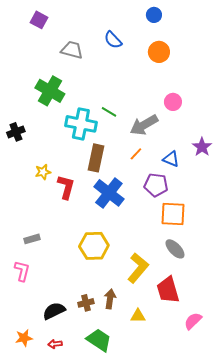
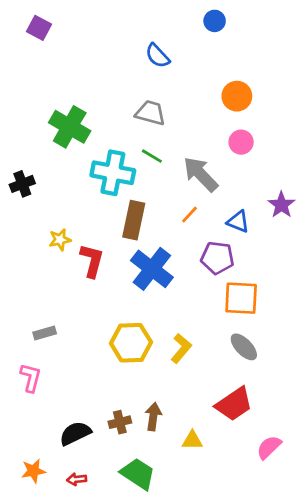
purple square: (39, 20) -> (39, 28), moved
gray trapezoid: (72, 50) -> (150, 113), moved
orange circle: (159, 52) -> (237, 96), moved
gray arrow: (144, 125) -> (201, 174), turned 76
yellow L-shape: (138, 268) -> (181, 348), moved, size x0.7
red trapezoid: (168, 290) -> (234, 404), turned -108

